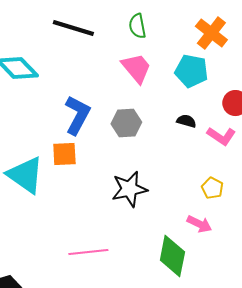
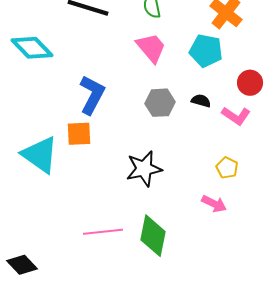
gray hexagon: (126, 123) -> (160, 103), moved
green diamond: (172, 256) -> (153, 236), moved

